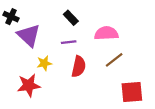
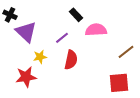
black rectangle: (71, 18) -> (76, 15), moved
purple line: (69, 42) -> (62, 38), turned -32
brown line: (114, 60) -> (126, 52), moved

